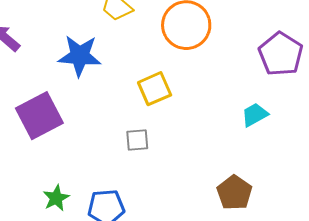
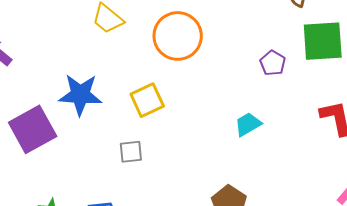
purple pentagon: (281, 54) -> (273, 63), size x0.6
blue star: (80, 56) -> (80, 95), moved

